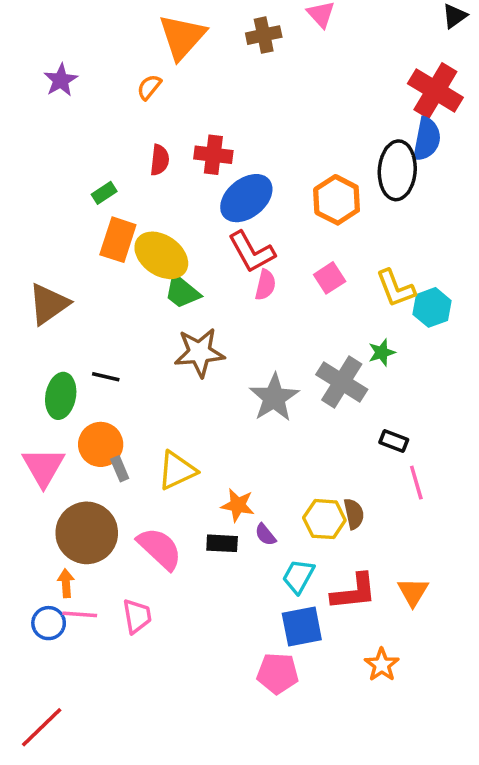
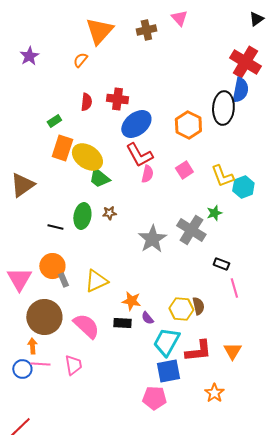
brown star: (199, 352) -> (109, 213), size x0.5
green ellipse: (61, 396) -> (82, 216), moved
cyan trapezoid: (298, 576) -> (166, 342), size x1.4

